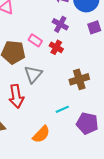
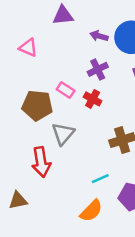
purple cross: (60, 24) -> (98, 69), turned 35
orange semicircle: (41, 134) -> (91, 211), moved

